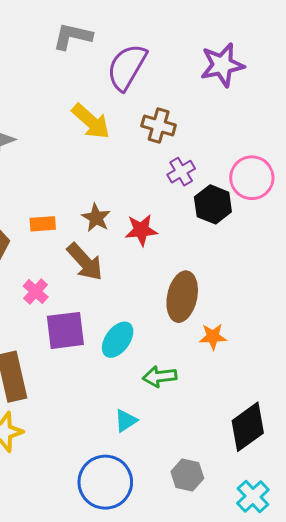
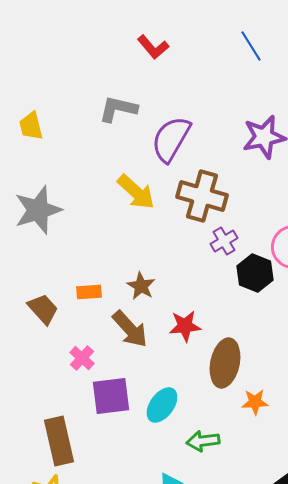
brown cross: (159, 125) -> (202, 196), size x1.5
red star: (141, 230) -> (185, 326), moved

